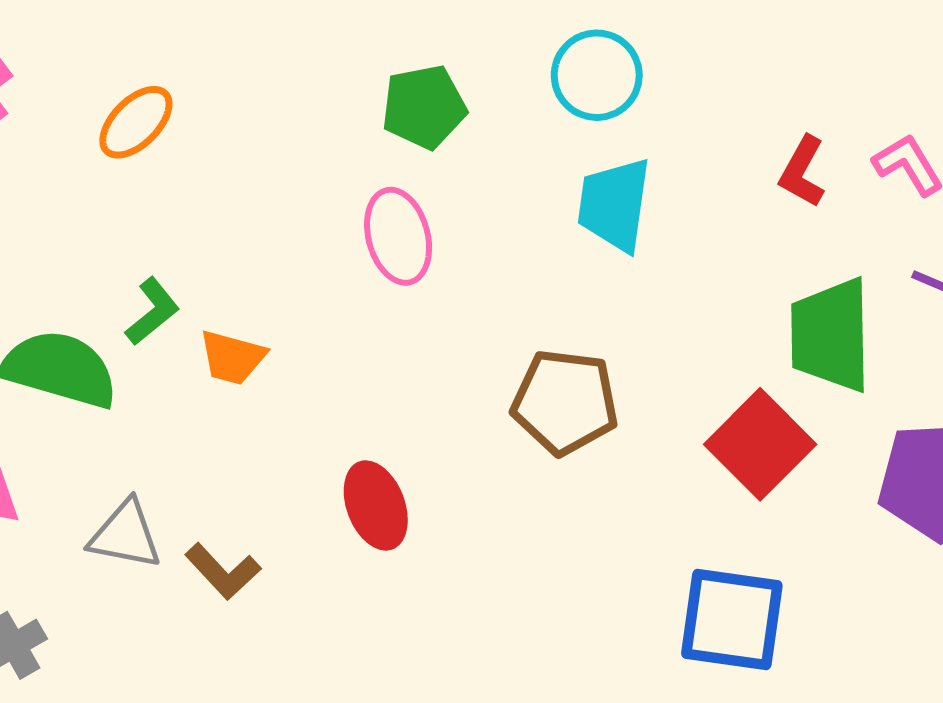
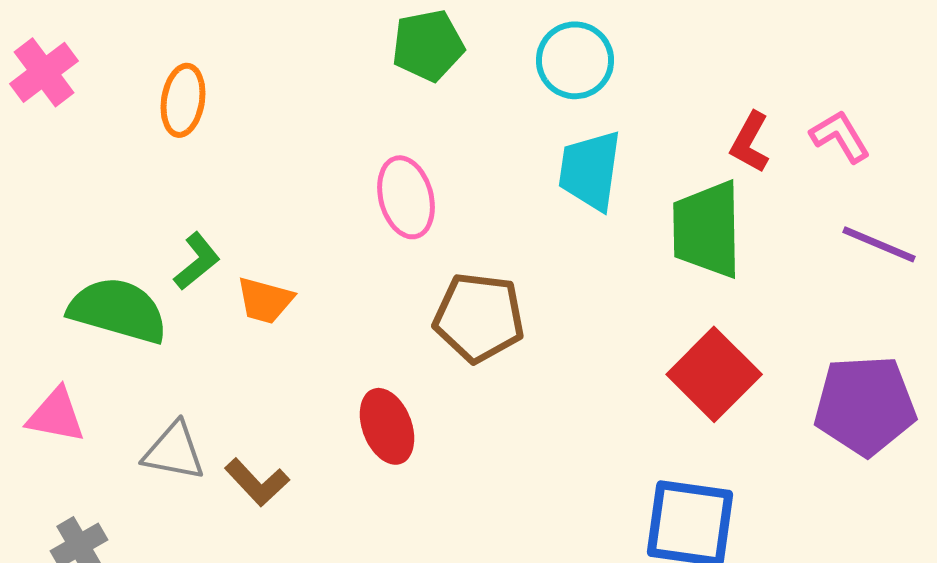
green pentagon: (424, 107) -> (428, 45), moved
orange ellipse: (136, 122) -> (183, 100), turned -36
green trapezoid: (831, 335) -> (707, 229), moved
brown pentagon: (565, 402) -> (479, 317), moved

